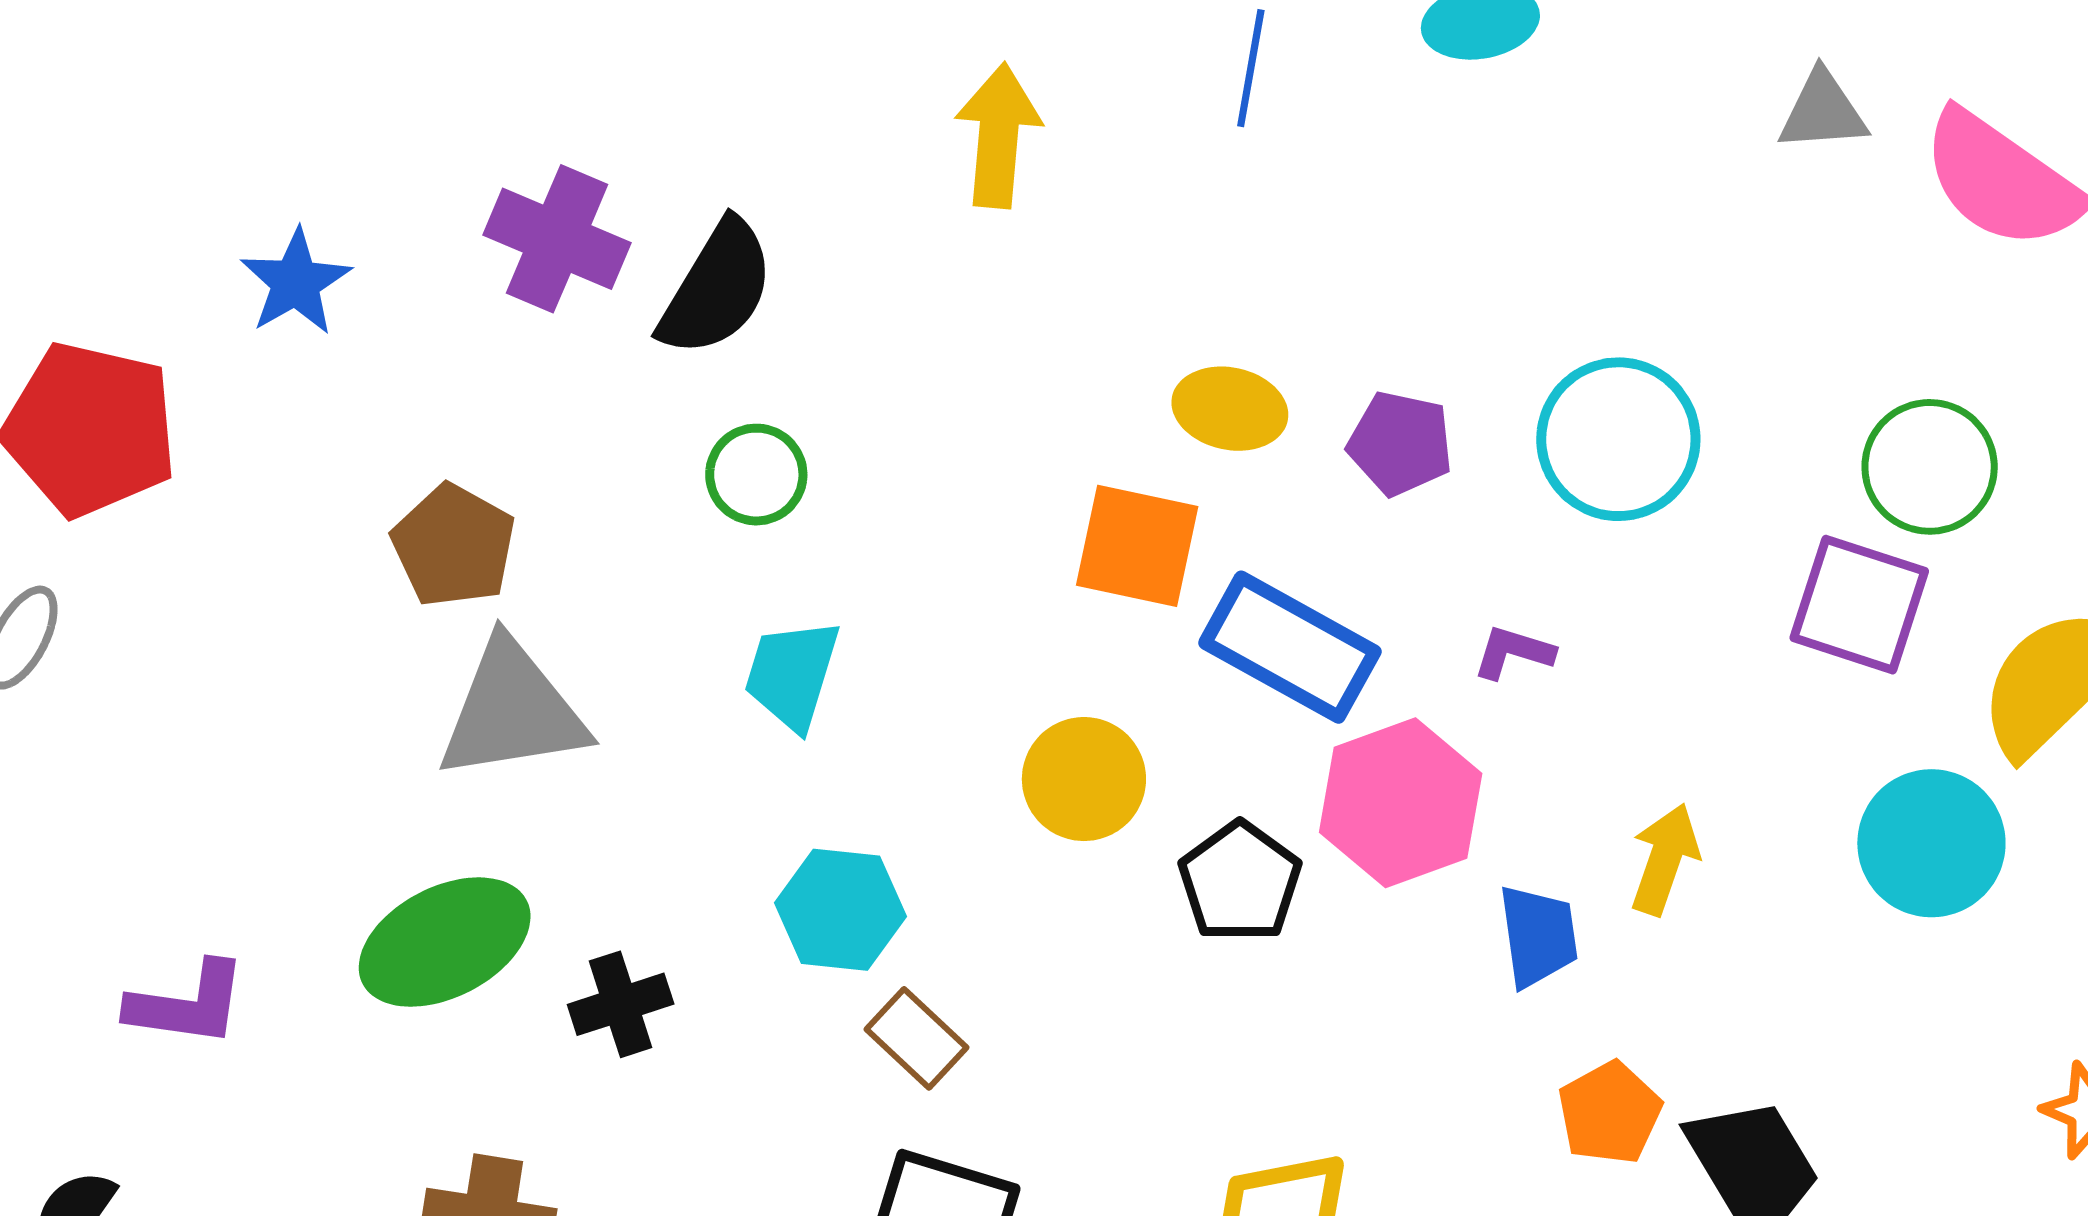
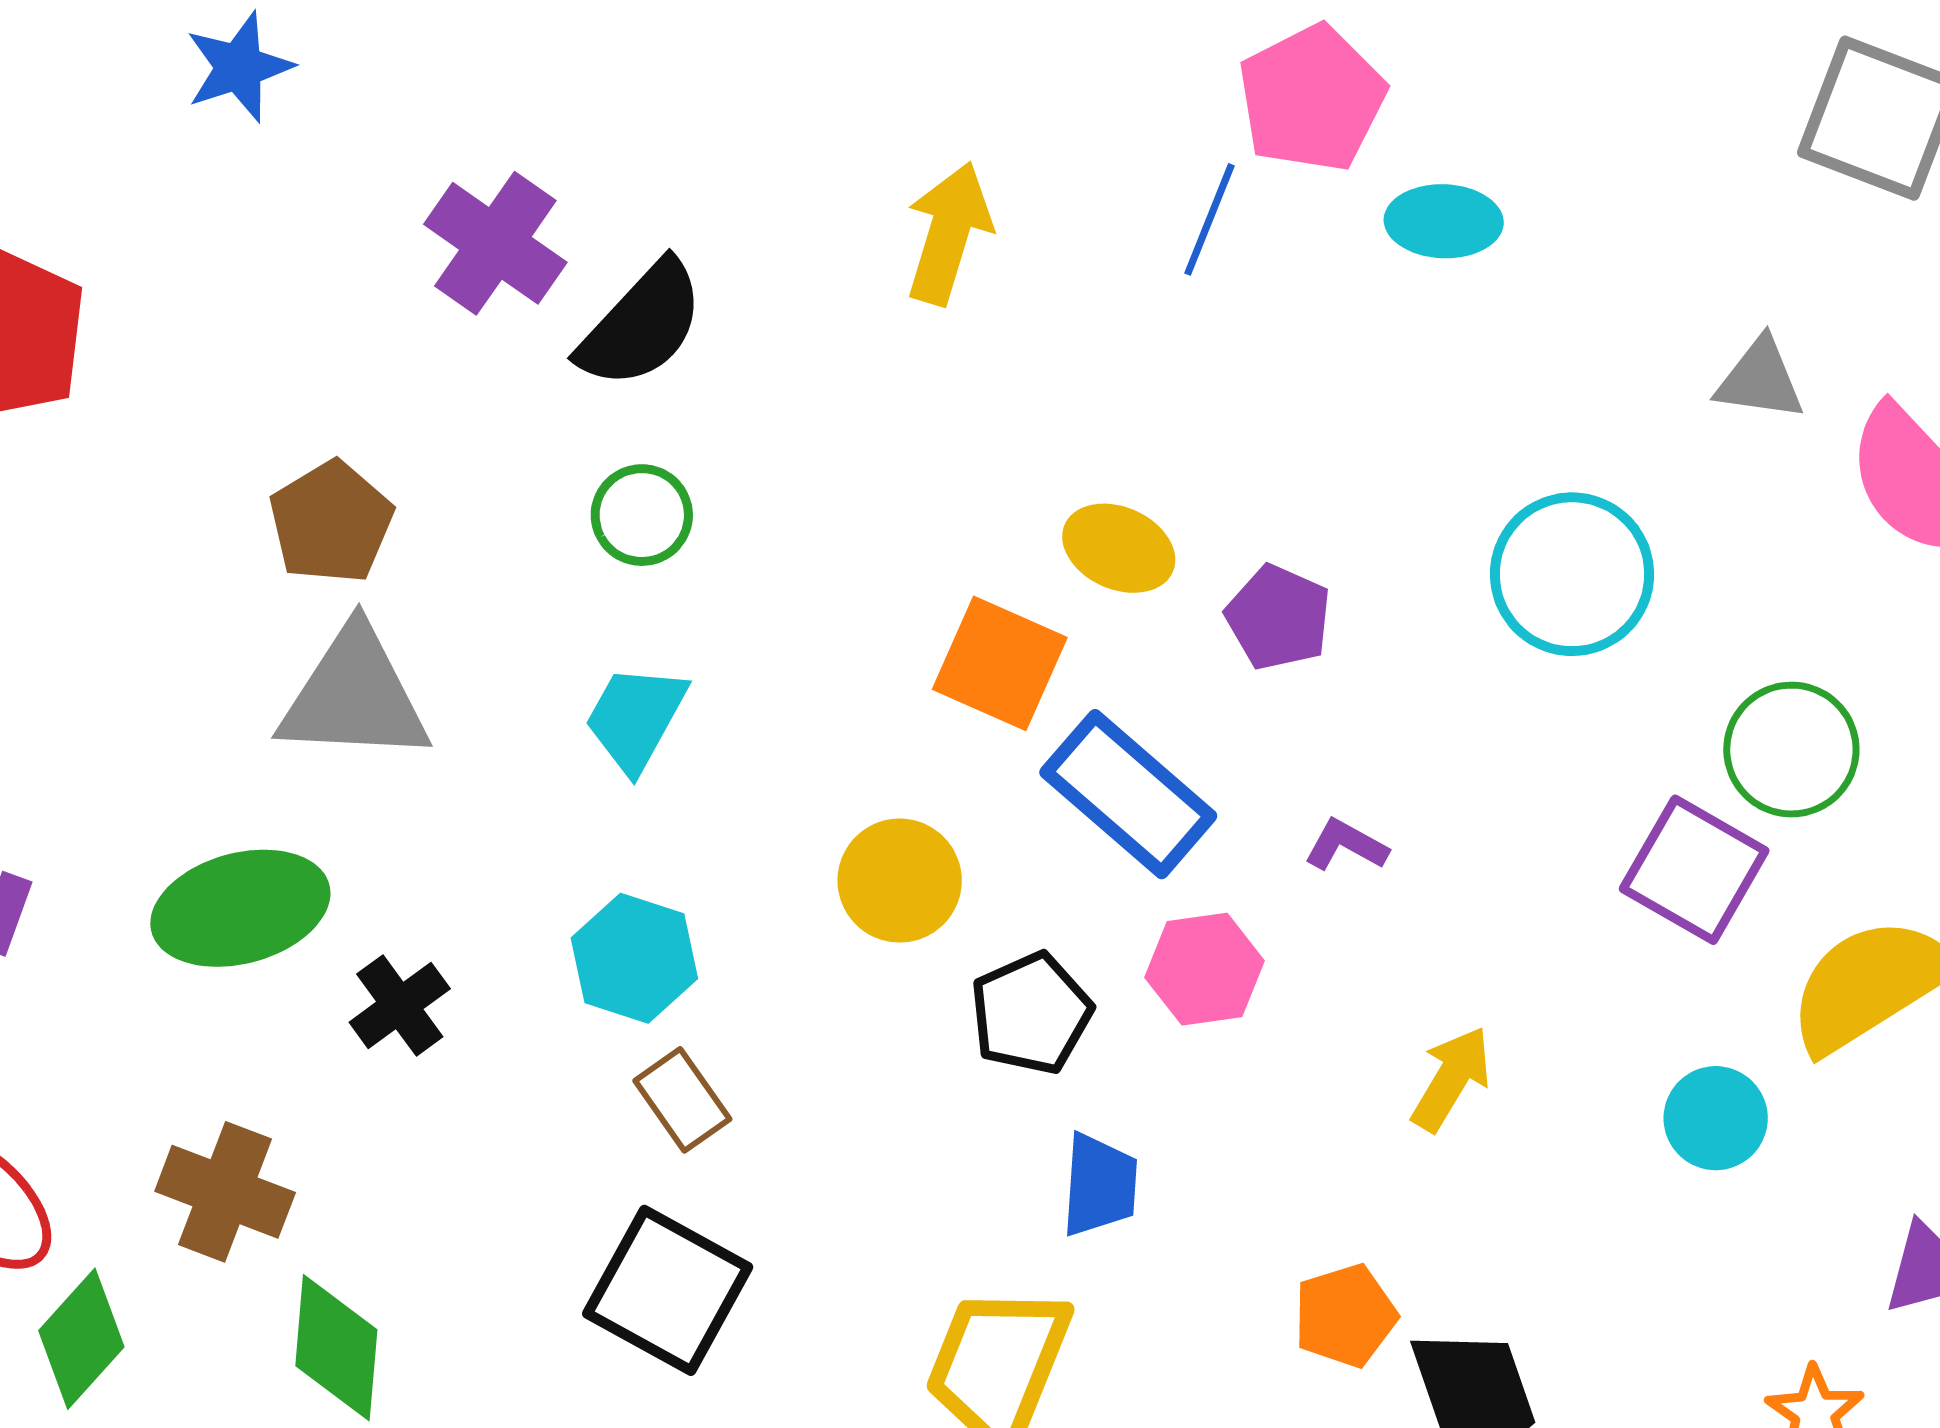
blue star: (296, 282) -> (239, 67), moved
cyan circle: (1618, 439) -> (1572, 574), moved
pink hexagon: (1401, 803) -> (1205, 969), size x0.7
cyan circle: (1931, 843) -> (1716, 1118), size x0.7
blue trapezoid: (1538, 936) -> (1099, 1185), moved
black cross: (621, 1004) -> (400, 1005), turned -30

